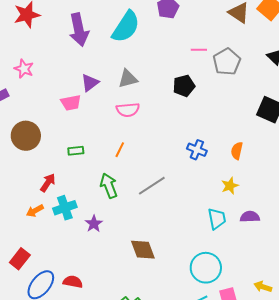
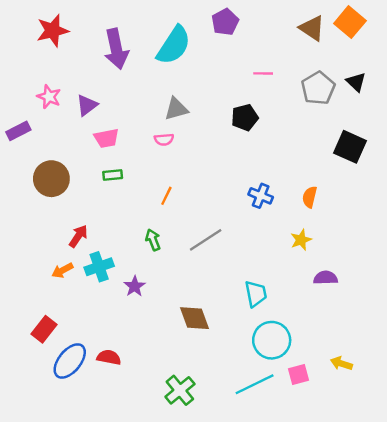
gray pentagon: (227, 62) -> (318, 88), moved
purple triangle: (90, 83) -> (87, 105), moved
pink semicircle: (128, 110) -> (164, 139), moved, size x0.7
green rectangle: (76, 151) -> (113, 175), moved
green arrow: (109, 186) -> (153, 240), size x0.7
cyan trapezoid: (217, 219) -> (256, 294), moved

